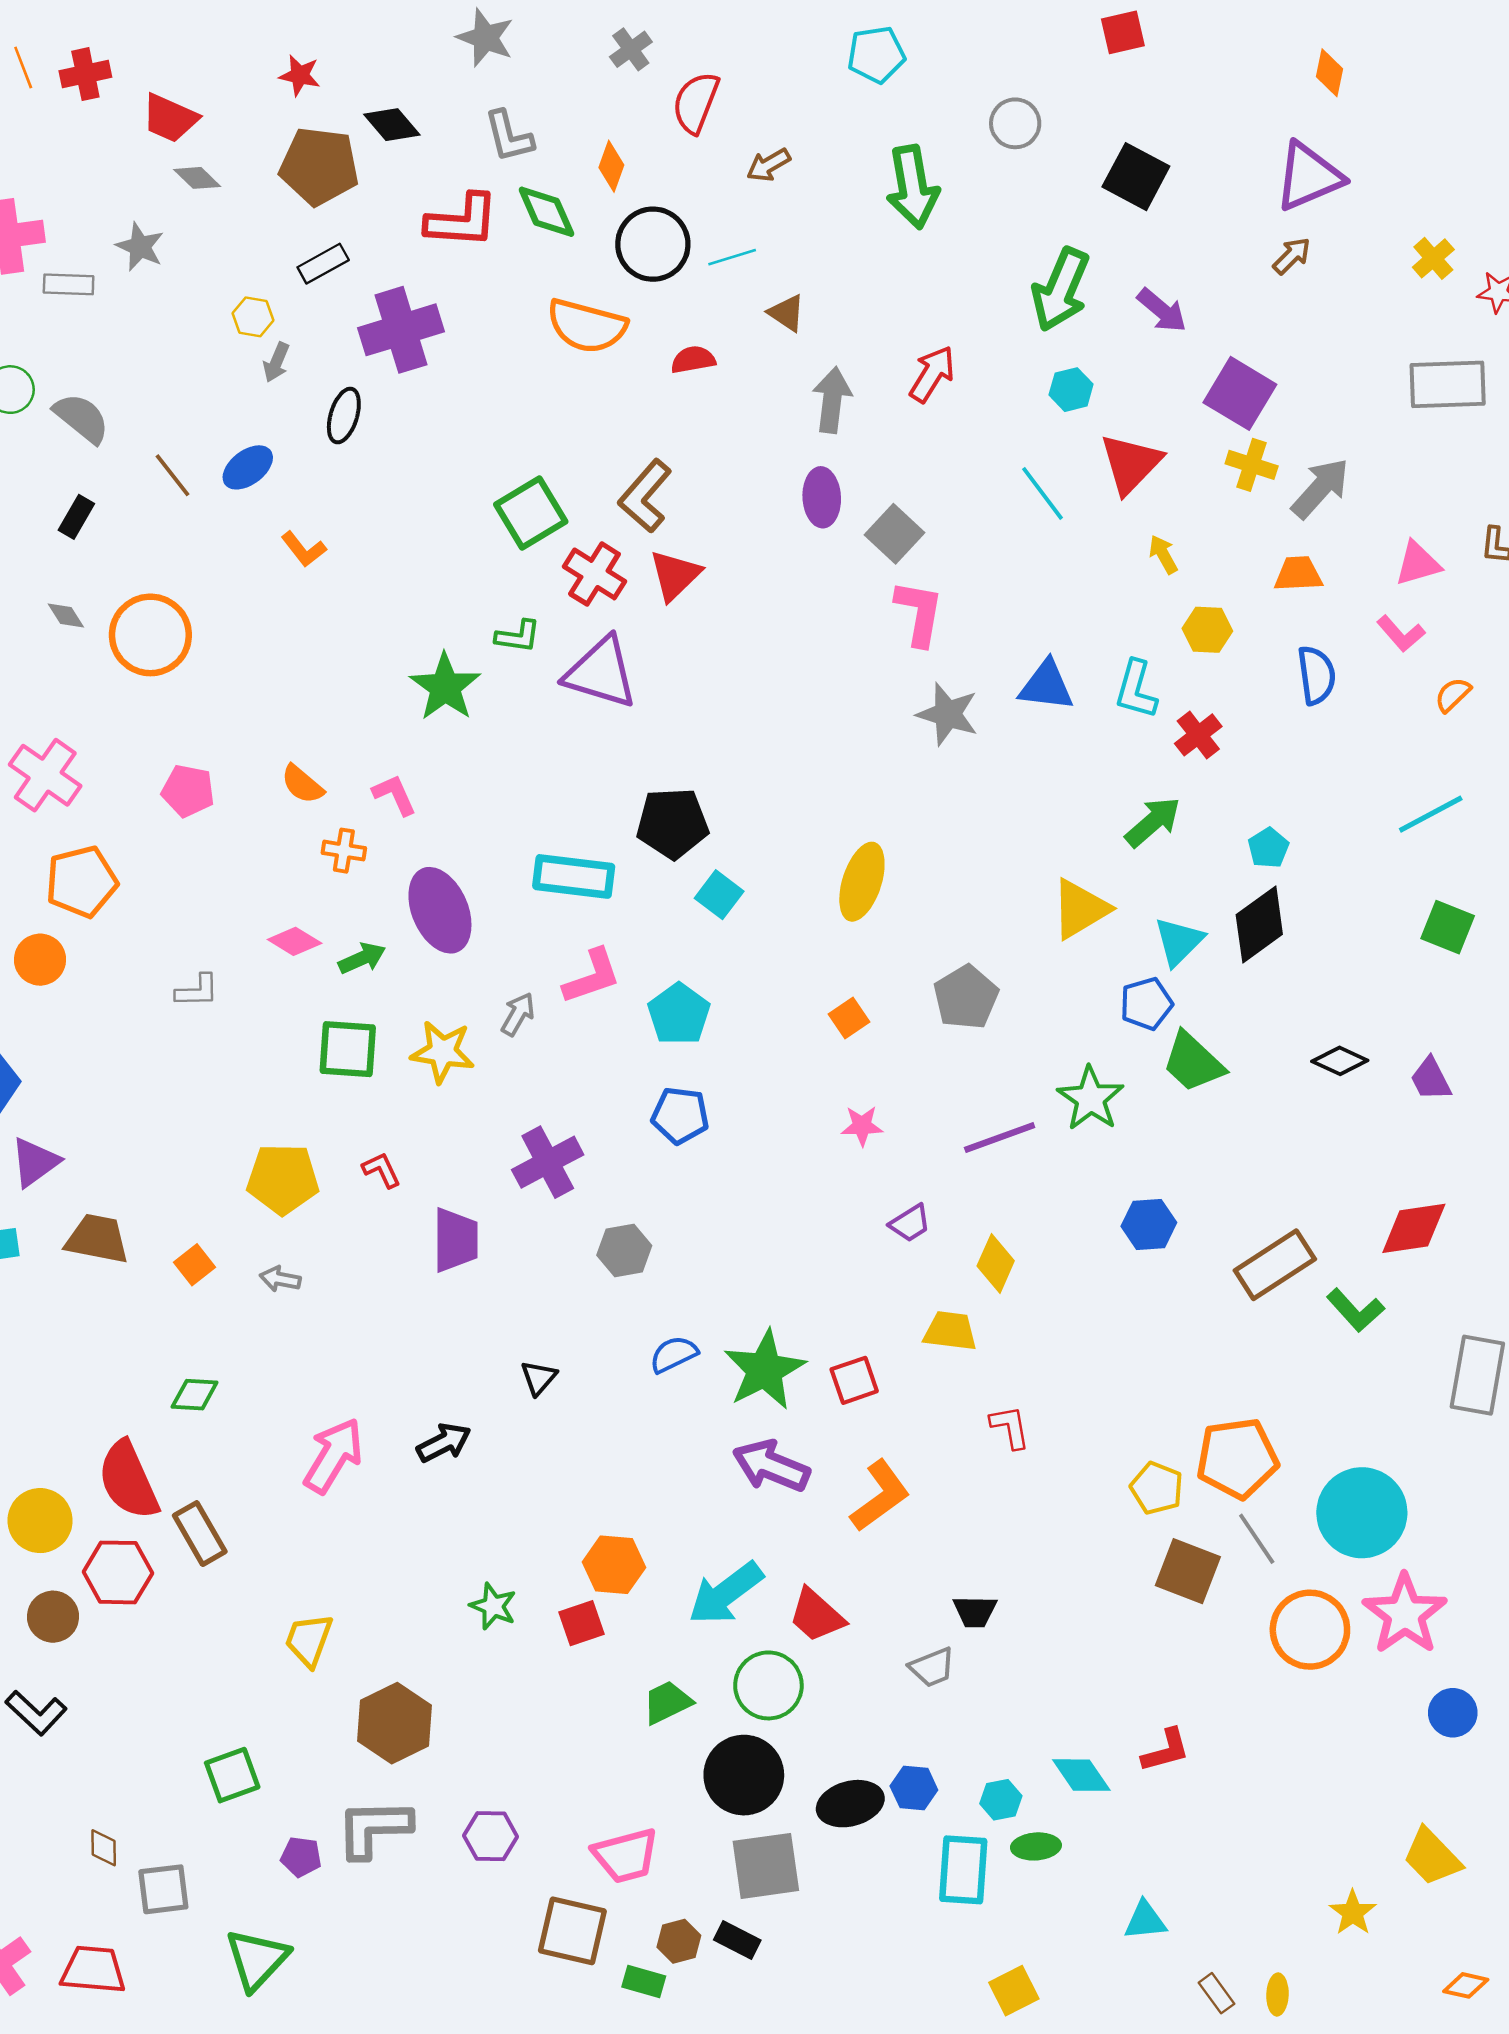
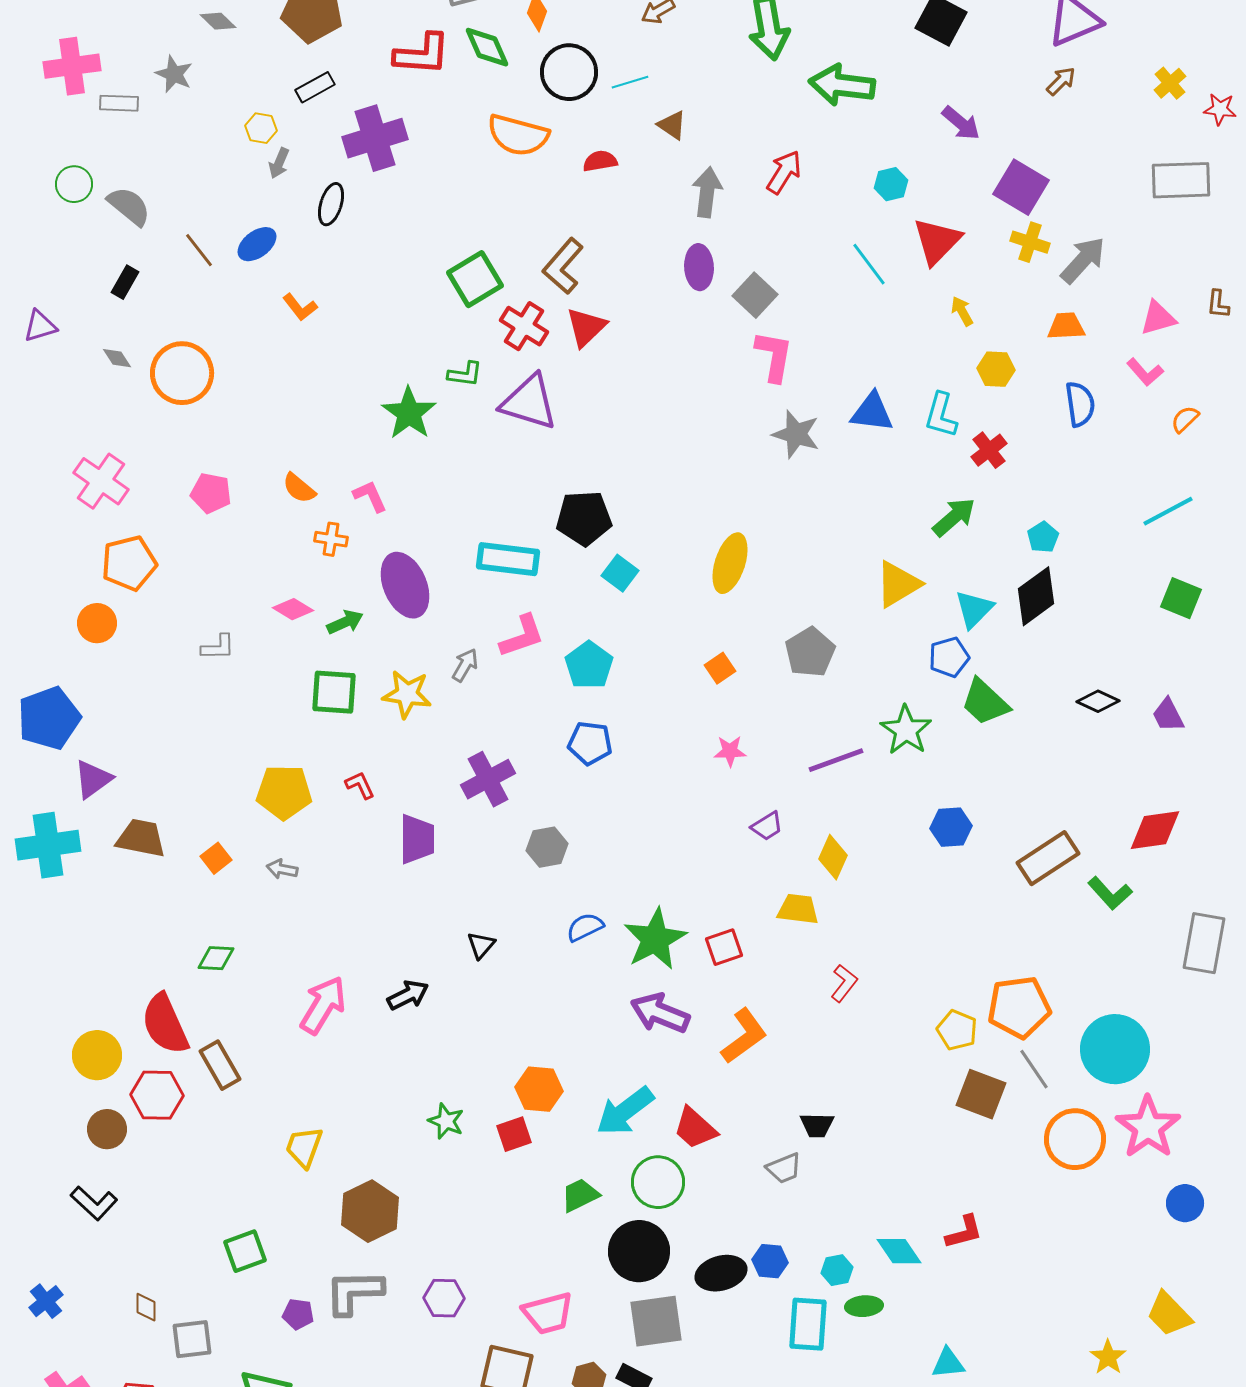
green arrow: (1061, 290) -> (842, 85), moved, turned 74
red L-shape: (1010, 1427) -> (844, 983), turned 48

